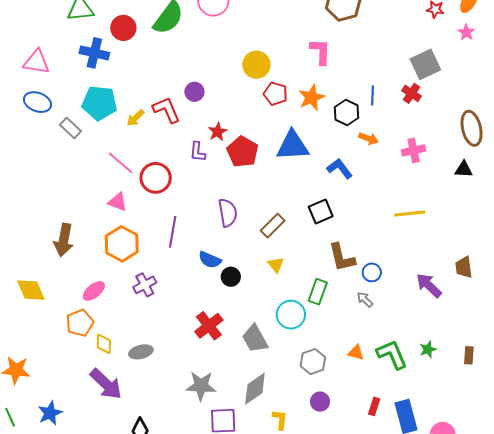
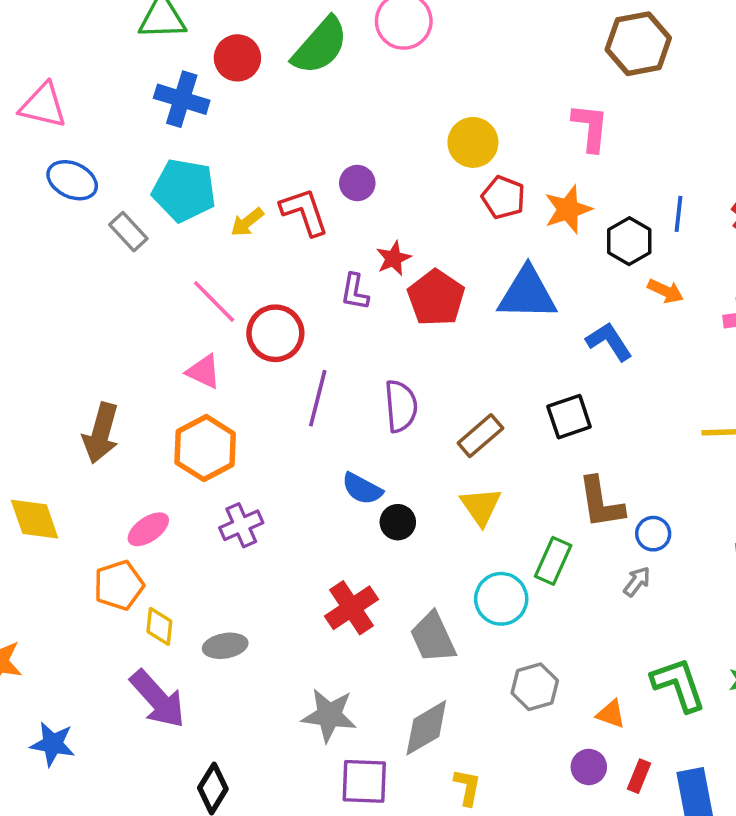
pink triangle: (36, 62) -> (43, 105), moved
purple line: (173, 232) -> (318, 398), moved
yellow triangle: (276, 265) -> (481, 506), size x1.4
gray arrow: (365, 299) -> (637, 582), turned 78
orange triangle: (356, 353) -> (611, 714), moved
purple circle: (320, 402) -> (589, 767), moved
blue star: (50, 413) -> (53, 744), turned 30

